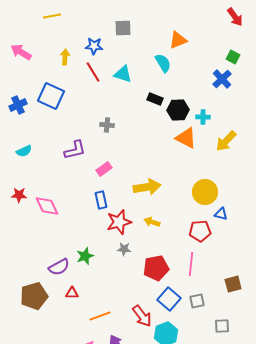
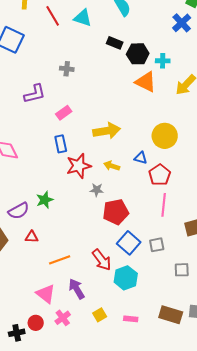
blue triangle: (221, 214) -> (141, 158), moved
red pentagon: (200, 231) -> (160, 175), turned -30
gray star: (124, 249) -> (97, 190), moved
pink line: (191, 264) -> (164, 205), moved

